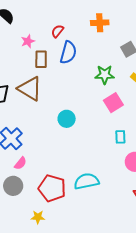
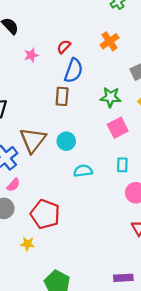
orange cross: (100, 23) -> (110, 41), turned -36
brown rectangle: (41, 59) -> (62, 96), moved
brown triangle: (30, 89) -> (33, 140), moved, turned 32
cyan semicircle: (86, 181) -> (83, 171), moved, size x0.7

